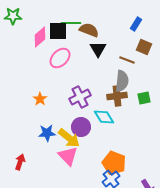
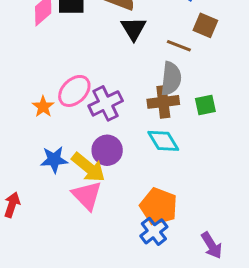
pink ellipse: (60, 58) -> (74, 91), moved
cyan diamond: (104, 117) -> (163, 141), moved

